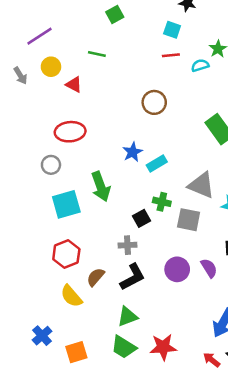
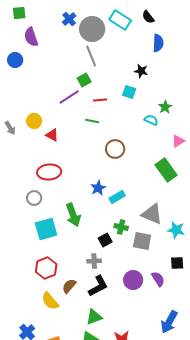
purple line: (40, 36) -> (69, 97), moved
green line: (97, 54) -> (92, 121), moved
red line: (171, 55) -> (100, 100), moved
cyan semicircle: (200, 65) -> (151, 120), turned 40

